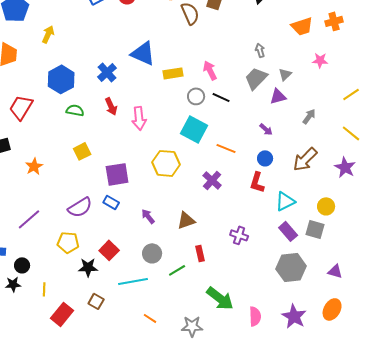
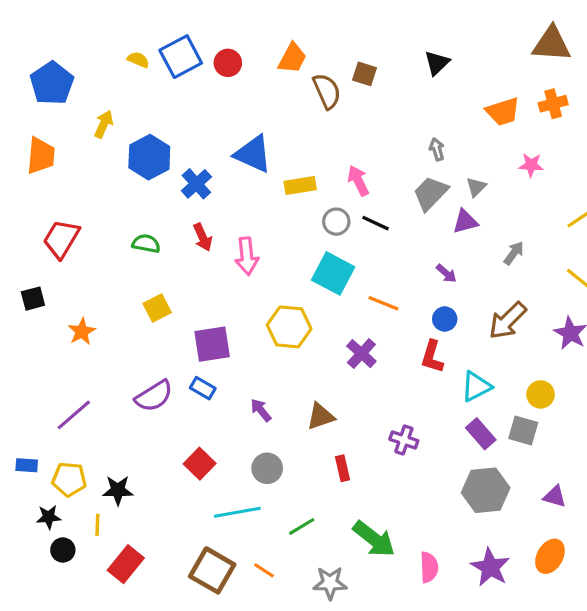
blue hexagon: (61, 79) -> (149, 157), moved
yellow pentagon: (68, 242) -> (69, 479), moved
black circle: (22, 265) -> (63, 550), moved
black star: (88, 267) -> (118, 490), moved
green line: (177, 270) -> (302, 526), moved
brown square: (96, 301) -> (212, 570), moved, size x1.8

